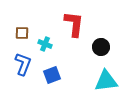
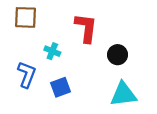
brown square: (22, 33) -> (26, 17), moved, size x1.5

